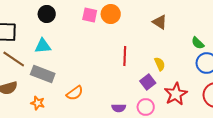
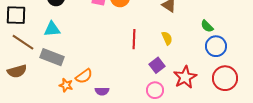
yellow semicircle: (160, 64) -> (167, 38), moved
orange star: (38, 103) -> (66, 85), moved
purple semicircle: (119, 108) -> (102, 91), moved

